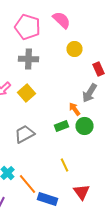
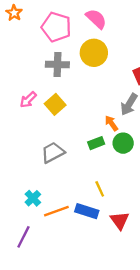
yellow circle: (74, 49) -> (94, 53), moved, size x1.5
orange line: (28, 184) -> (56, 211), turned -70
blue rectangle: (48, 199) -> (87, 211), moved

